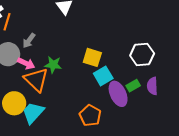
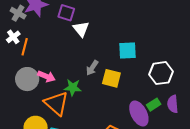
gray arrow: (29, 41) -> (92, 68), moved
pink arrow: (26, 63) -> (46, 76), moved
cyan square: (103, 76) -> (128, 50), moved, turned 30

